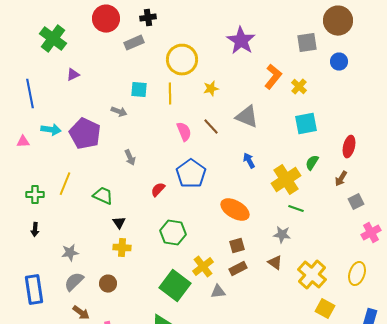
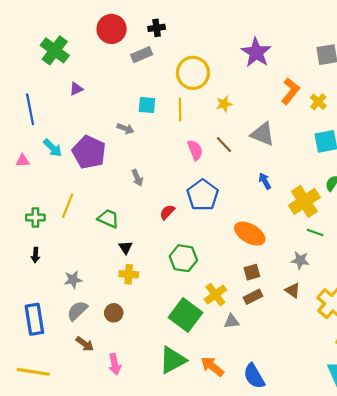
cyan arrow: (51, 130) -> (53, 148), turned 36

